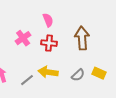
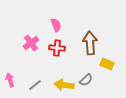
yellow arrow: (48, 72) -> (64, 85), moved
yellow rectangle: (99, 73) -> (107, 64), moved

